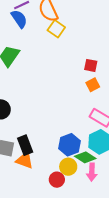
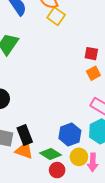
green diamond: (85, 157) -> (51, 154), moved
yellow circle: (68, 167) -> (79, 157), moved

